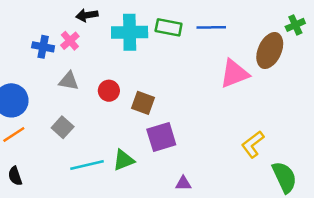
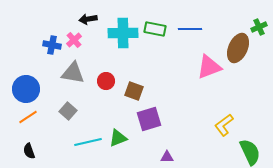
gray triangle: (69, 81) -> (73, 73), size x1.4

